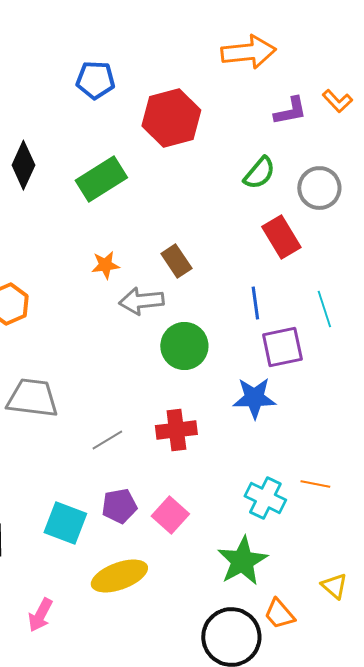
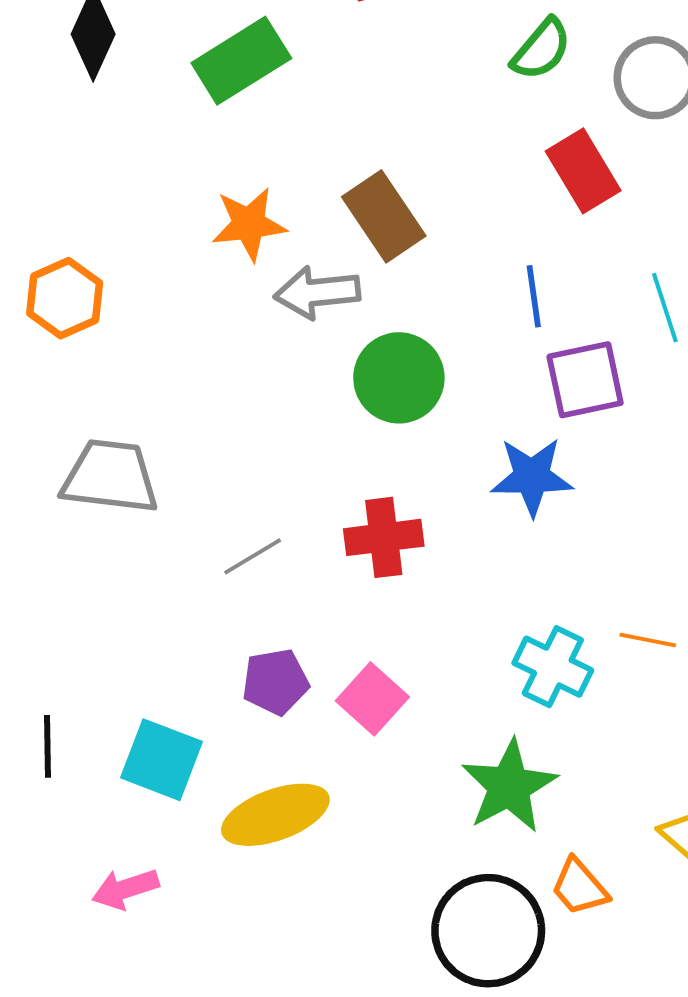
brown rectangle: (176, 261) -> (384, 216), size x1.4
orange star: (105, 265) -> (249, 224), size x1.4
cyan square: (65, 523) -> (161, 760), moved
pink arrow: (40, 615) -> (125, 889), turned 44

